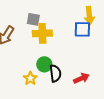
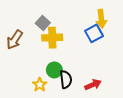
gray square: (33, 19) -> (43, 23), turned 32
blue square: (82, 29) -> (94, 33), turned -30

